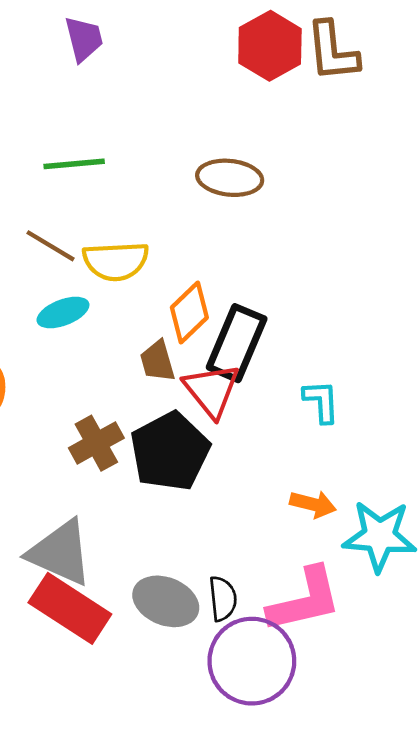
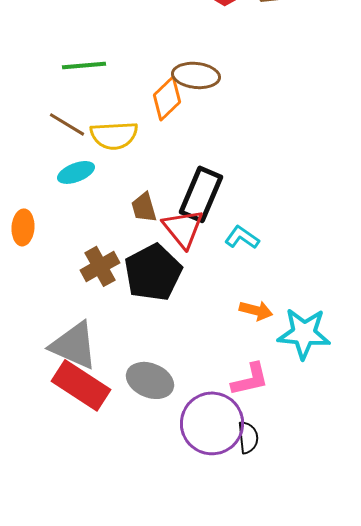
orange diamond: (189, 312) -> (167, 98), moved
cyan L-shape: (321, 401) -> (242, 237), moved, turned -52
black semicircle: (223, 599) -> (248, 437), moved
pink L-shape: (305, 600) -> (250, 379), size x0.7

